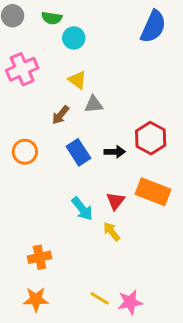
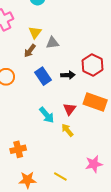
yellow triangle: (77, 80) -> (35, 32), moved, turned 32
orange star: (36, 299) -> (27, 180), moved
pink star: (130, 302) -> (94, 164), moved

